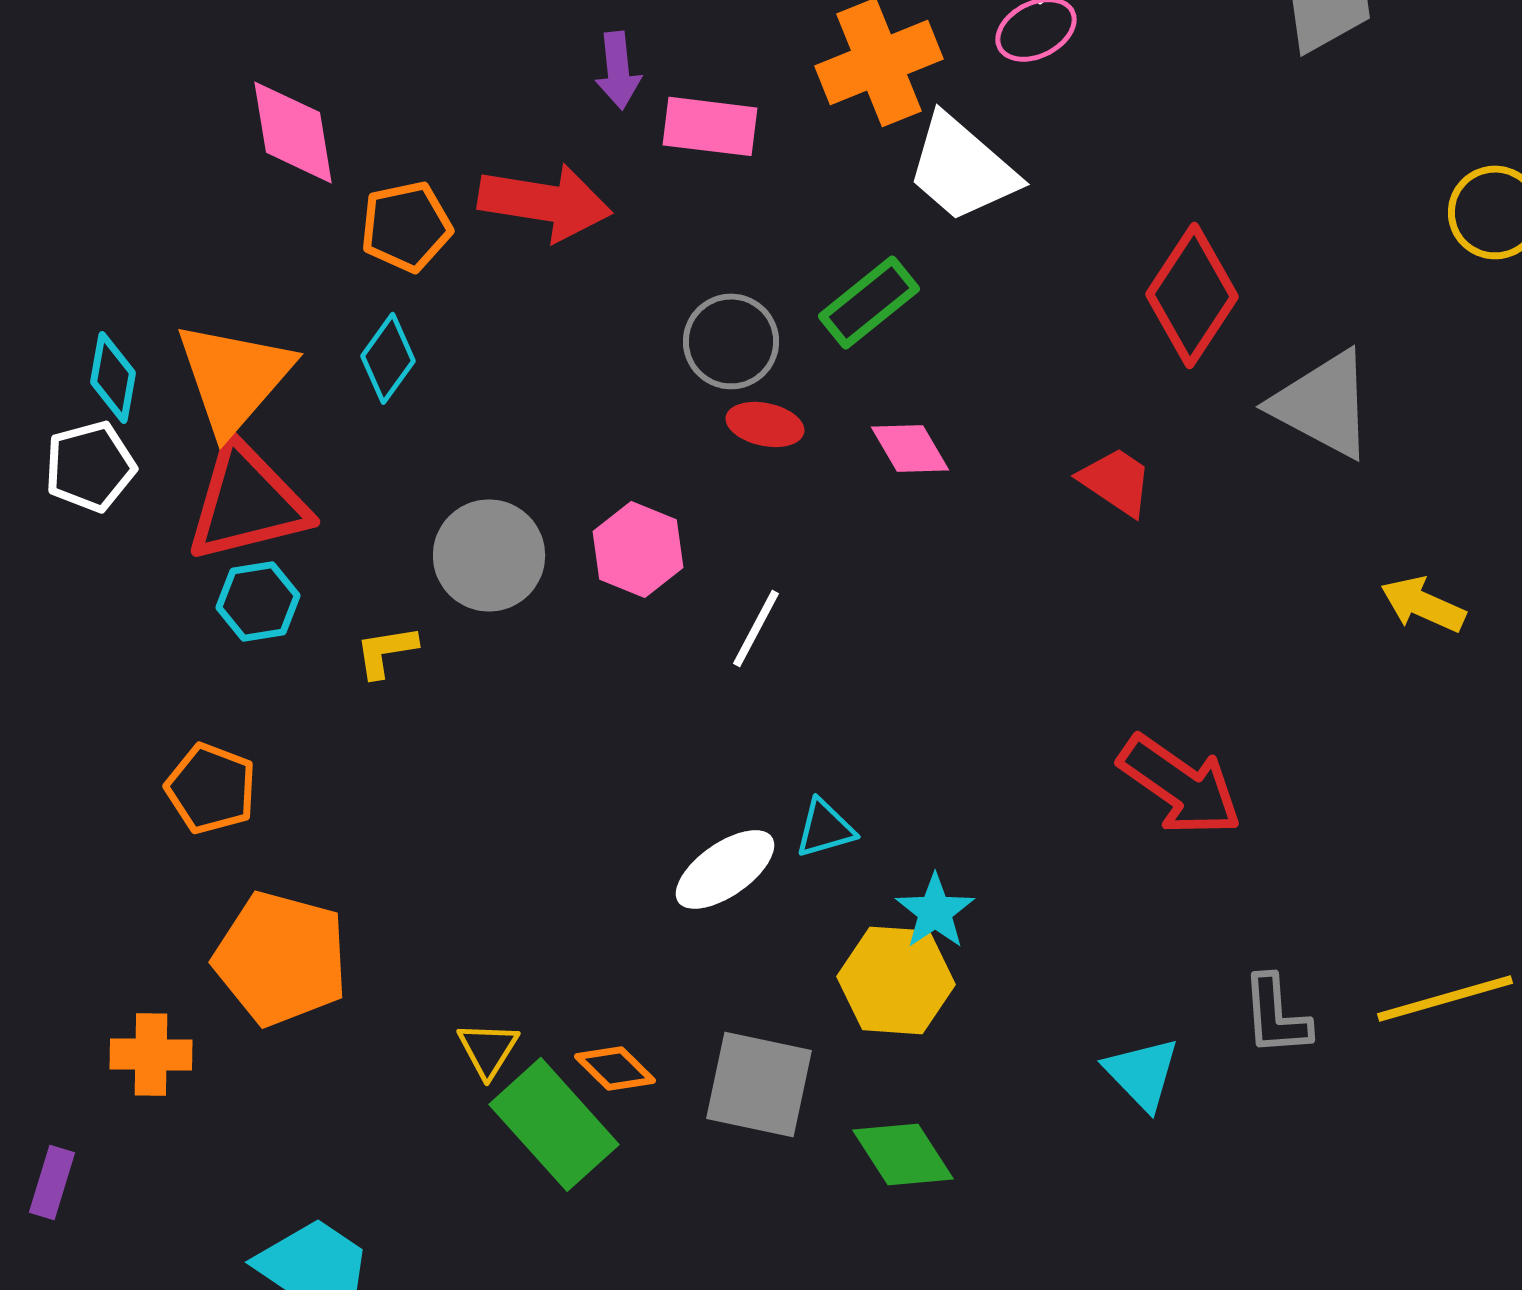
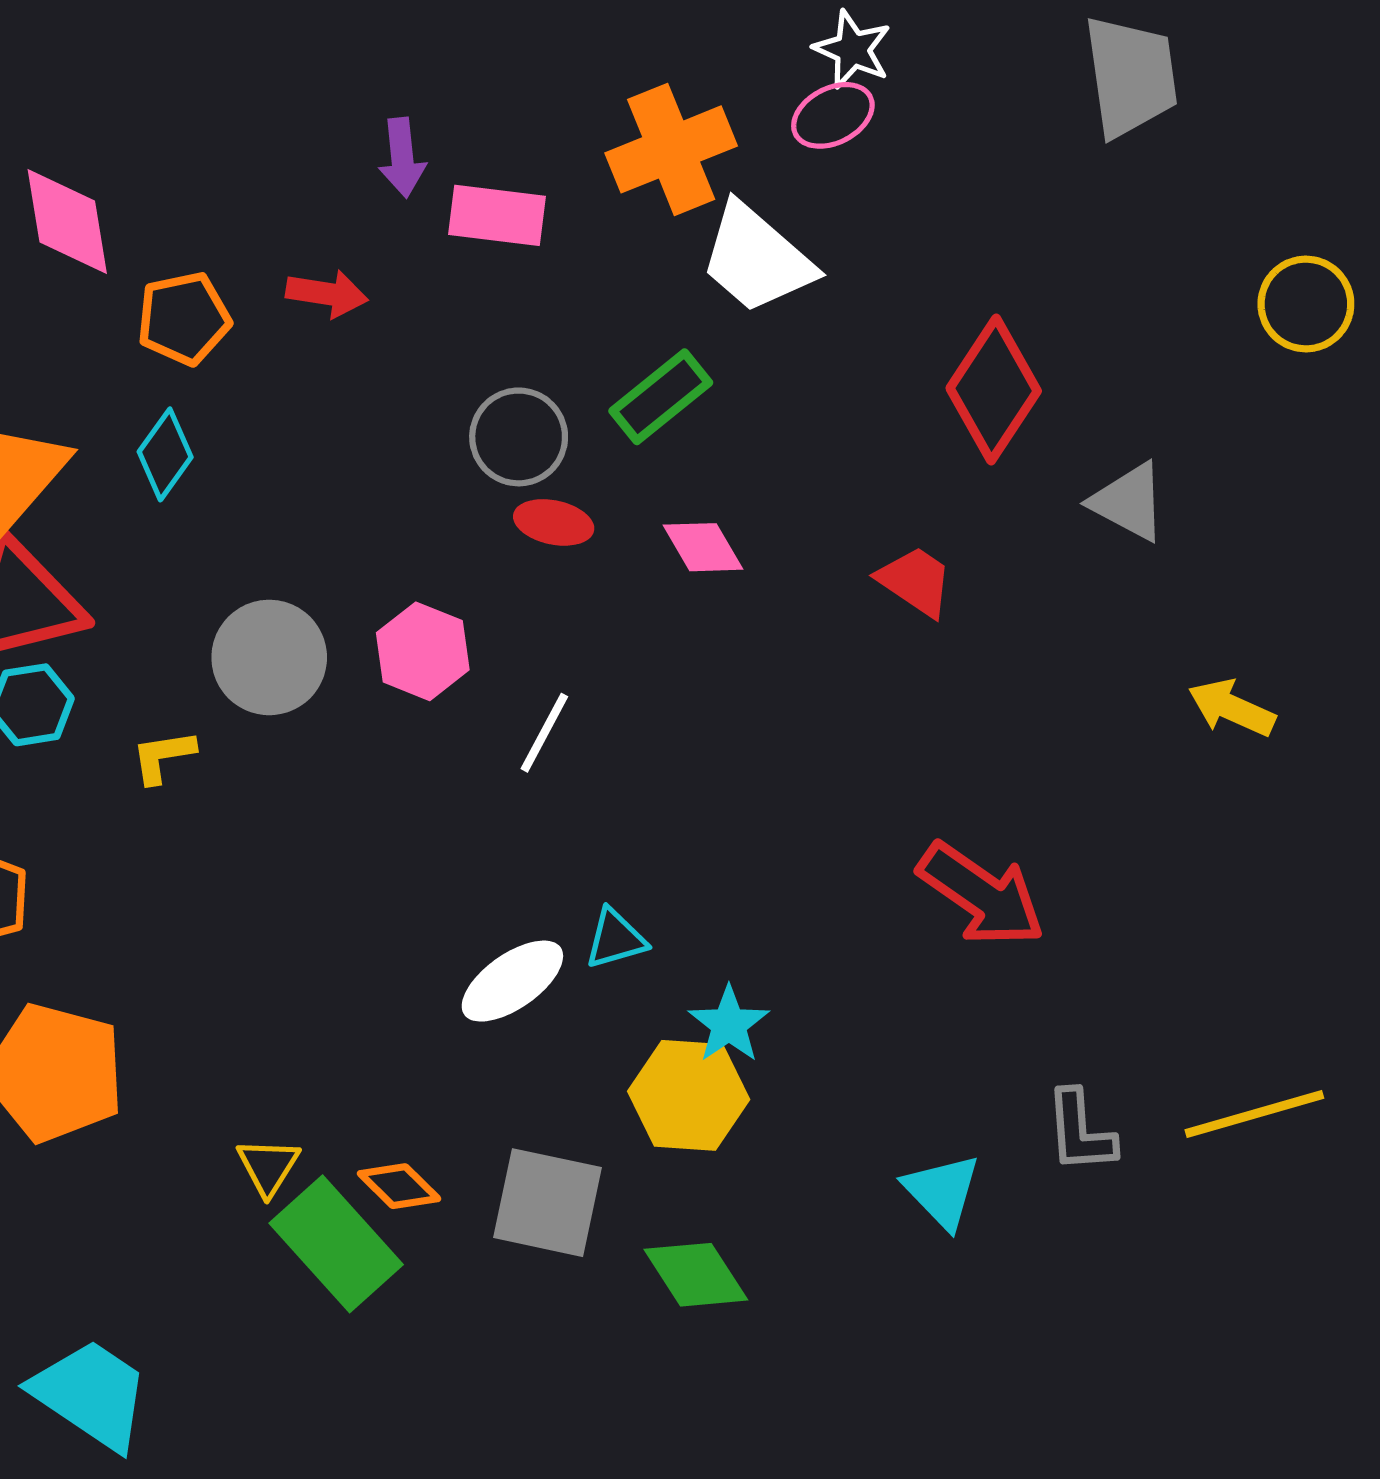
red arrow: (545, 202) -> (327, 294), size x0.6
gray triangle: (1323, 404) -> (1129, 502), size x0.7

